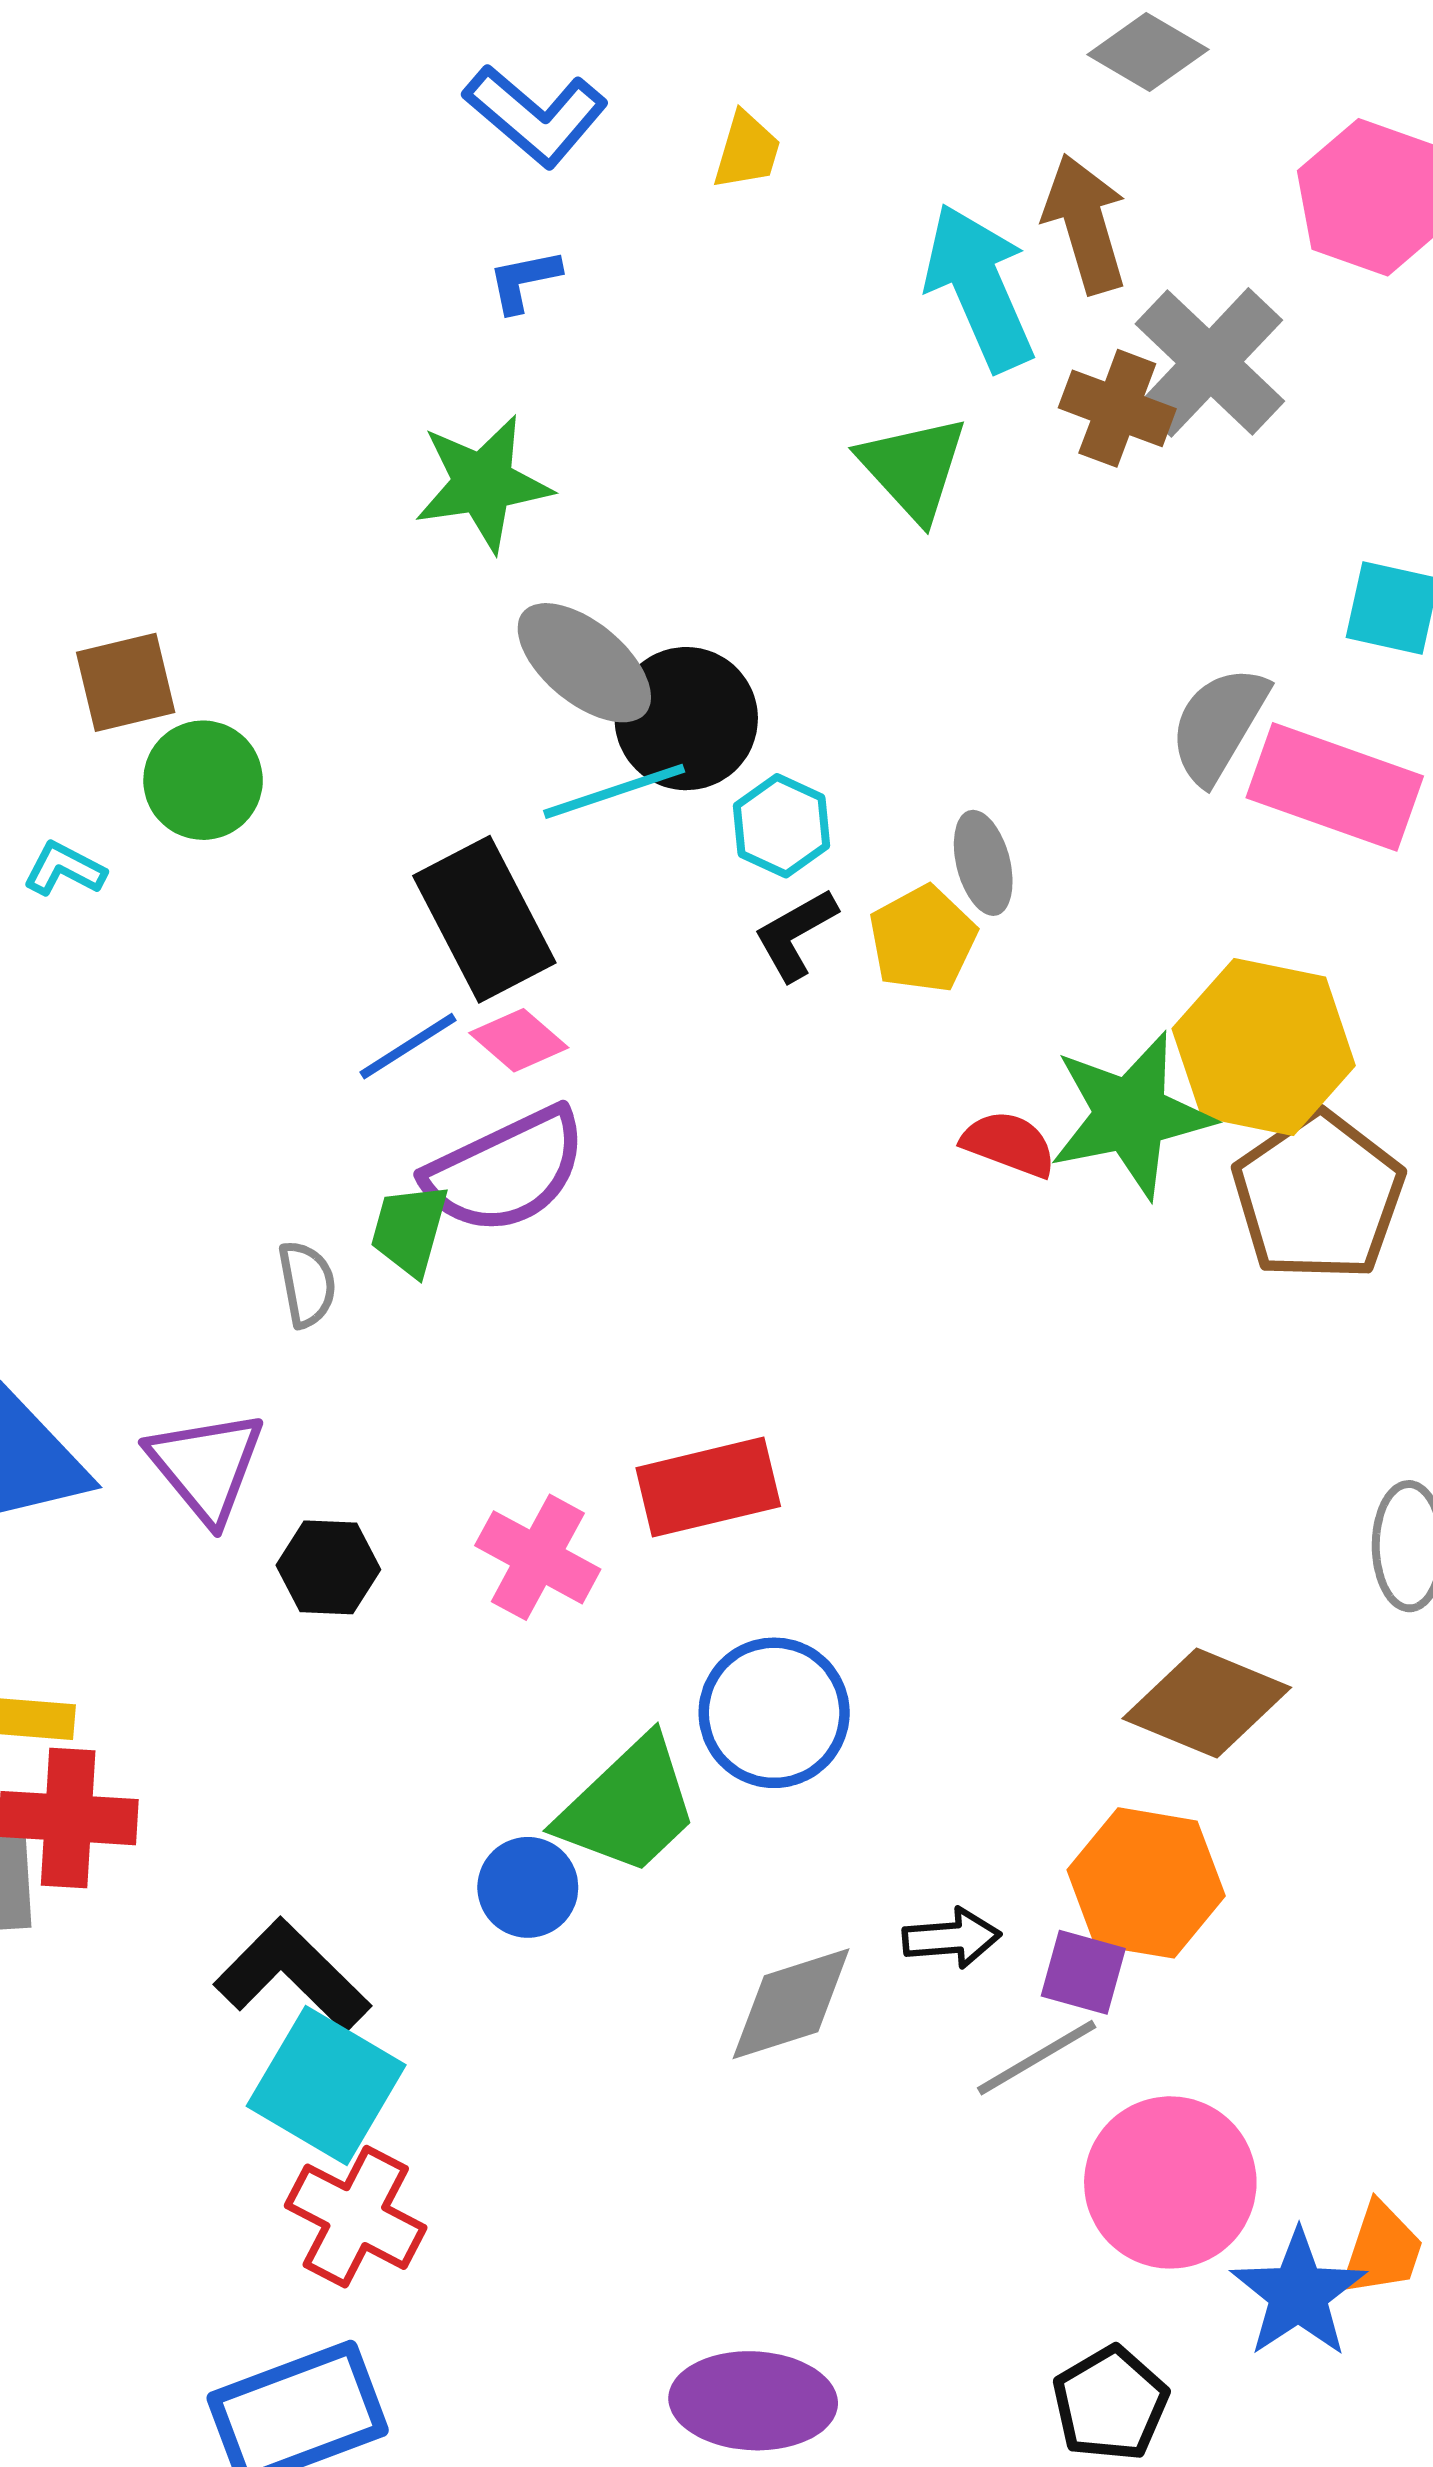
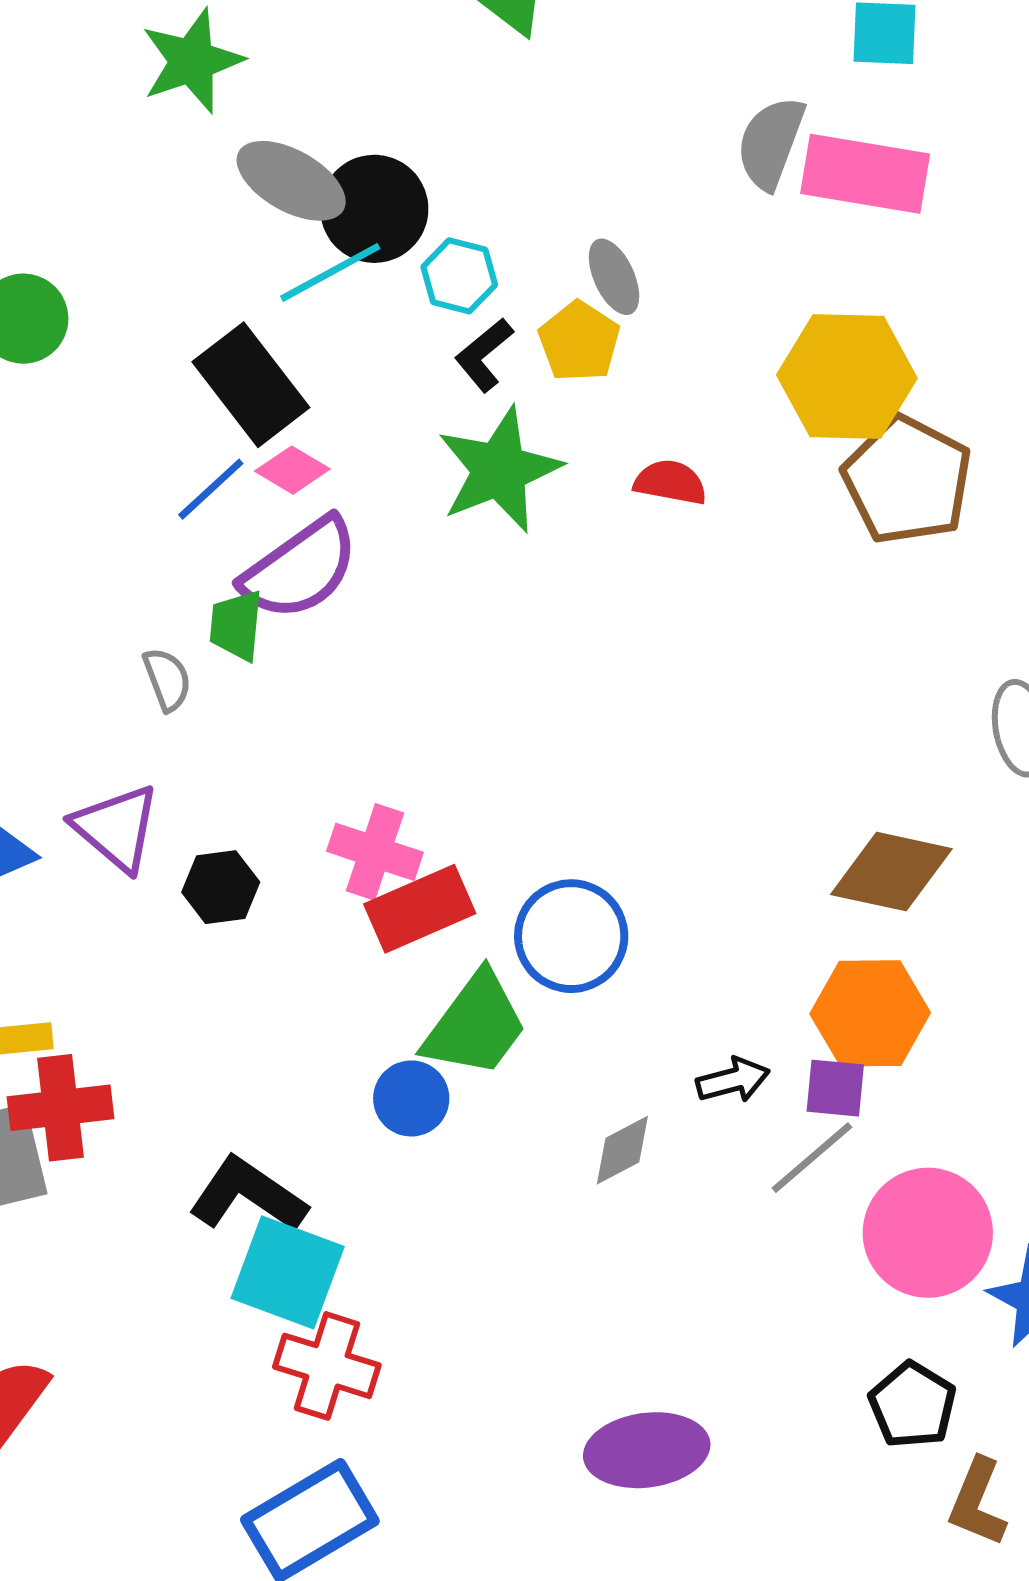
green star: (1131, 1115) -> (499, 470), moved
red rectangle: (708, 1487) -> (420, 909), moved
gray diamond: (791, 2004) -> (622, 1150), size x0.7

